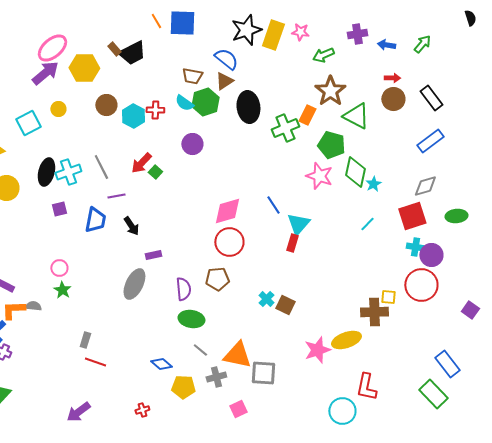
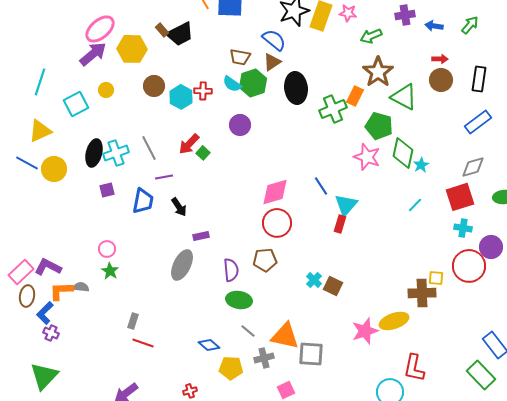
black rectangle: (431, 98) -> (479, 79), turned 45
purple circle: (431, 255) -> (491, 247), moved

